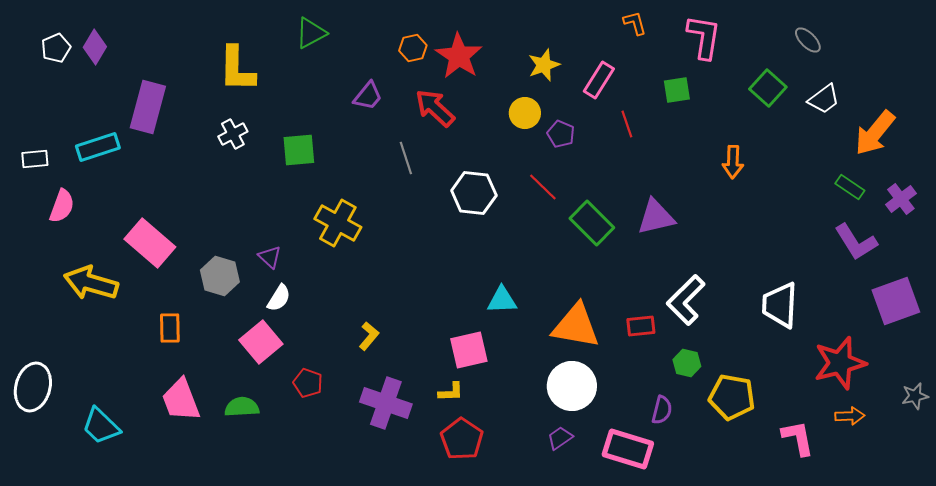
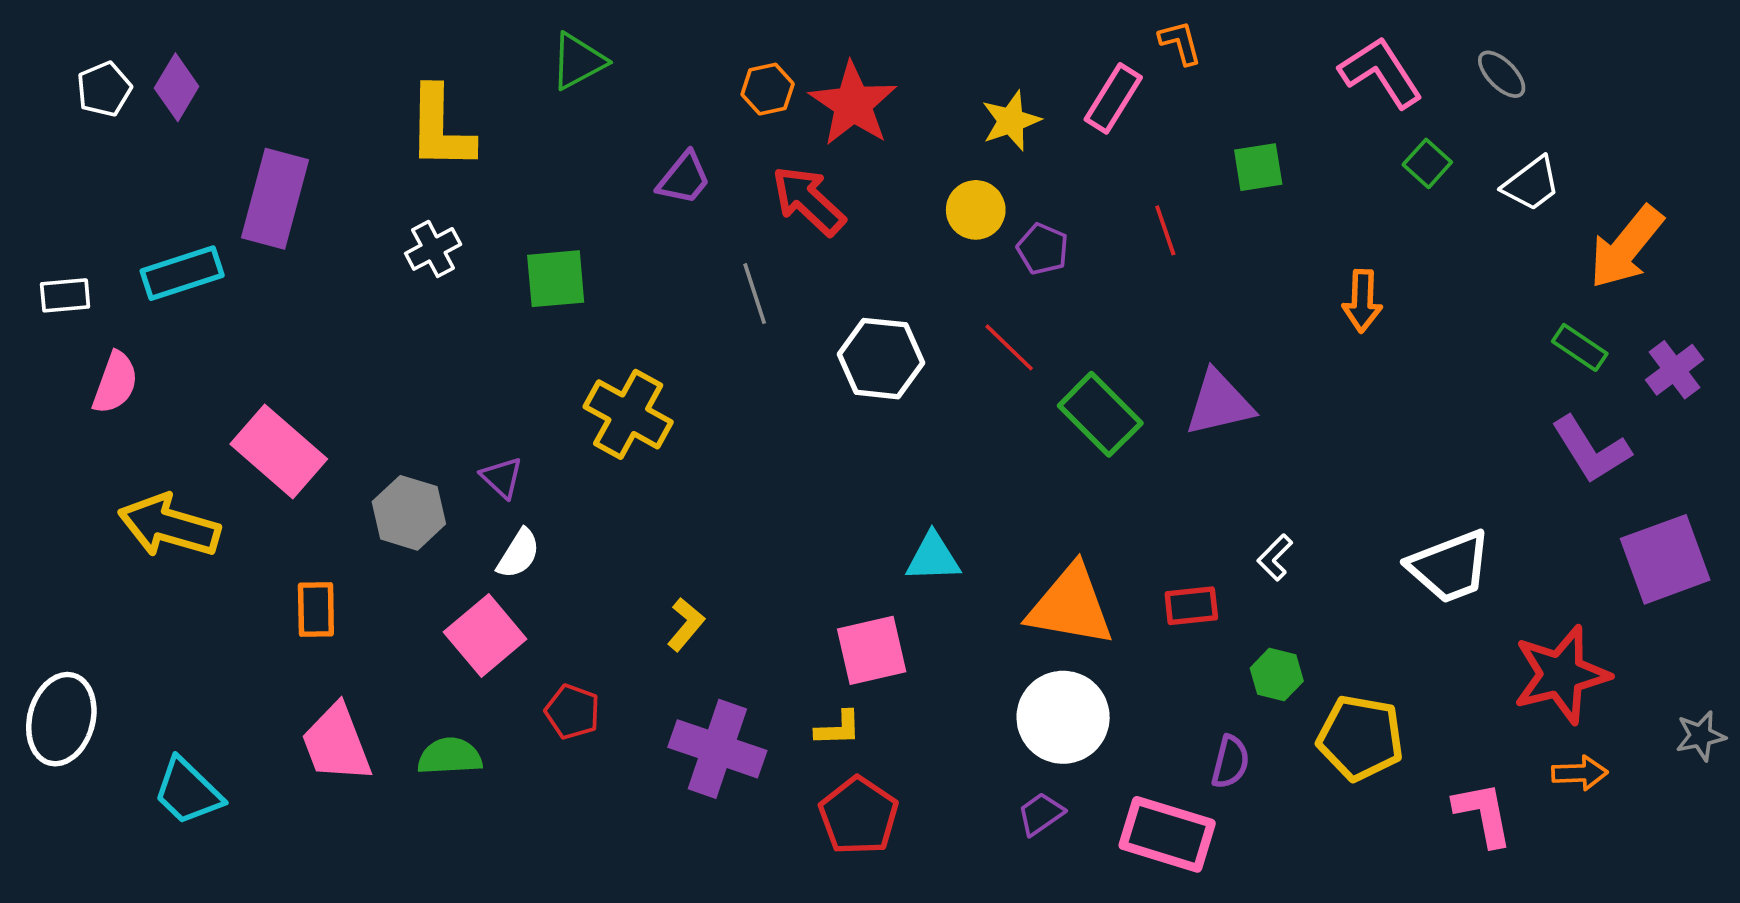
pink L-shape: (704, 37) -> (1381, 72), moved, turned -42
pink rectangle: (599, 80) -> (1113, 98), moved
green square: (768, 88) -> (1427, 163), size x0.7
white L-shape: (686, 300) -> (1275, 557), size x0.5
white trapezoid: (780, 305) -> (1450, 567), turned -114

